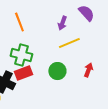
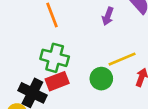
yellow line: (69, 43) -> (122, 59), moved

